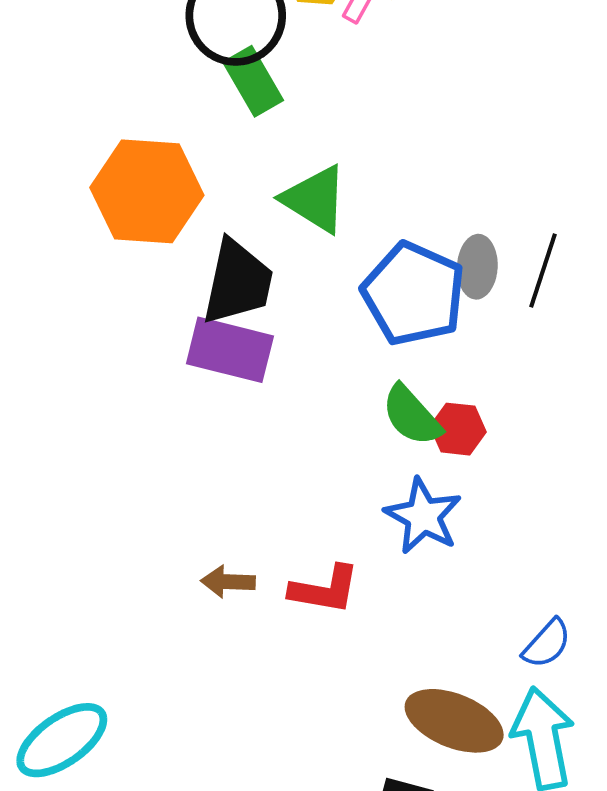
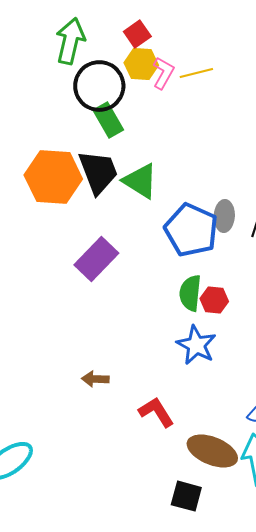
black trapezoid: (238, 282) -> (98, 172), moved, turned -33
purple rectangle: (230, 350) -> (96, 259), turned -60
green semicircle: (412, 416) -> (190, 293), turned 48
red L-shape: (325, 589) -> (156, 412), moved, turned -132

